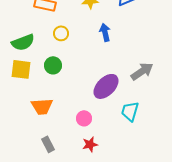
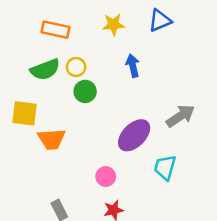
green semicircle: (23, 42) -> (45, 70), moved
green circle: (53, 65) -> (85, 91), moved
orange trapezoid: (42, 106) -> (52, 139), moved

